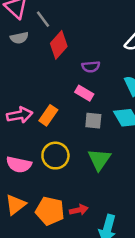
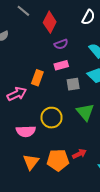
gray line: (43, 19) -> (23, 11), moved
red diamond: (59, 45) -> (50, 22), moved
pink rectangle: (84, 93) -> (61, 65), turned -32
orange rectangle: (48, 115) -> (37, 78), moved

